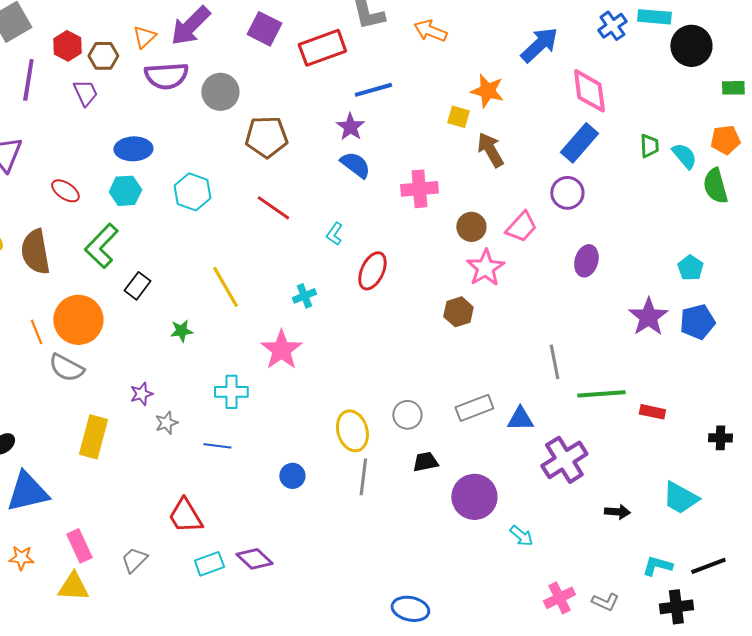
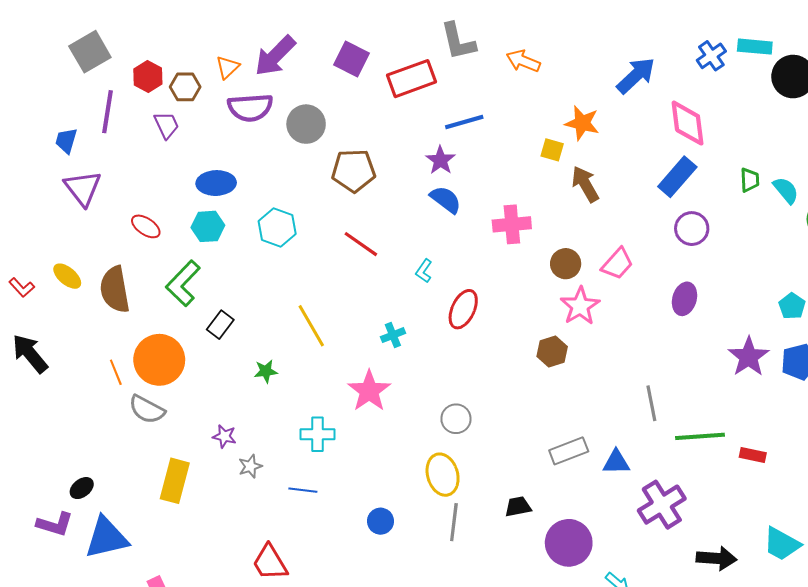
purple circle: (567, 193) -> (692, 229), moved
purple star: (141, 394) -> (224, 436), turned 30
gray circle: (407, 415) -> (456, 419), moved
black arrow: (617, 512) -> (717, 558), size x1.5

